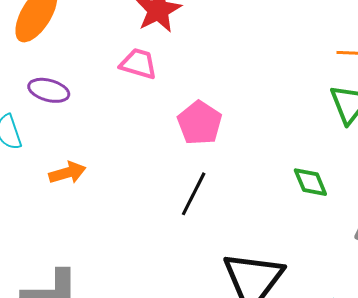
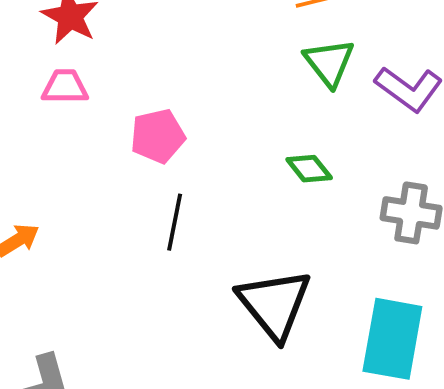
pink pentagon: (200, 123) -> (158, 136), turned -30

